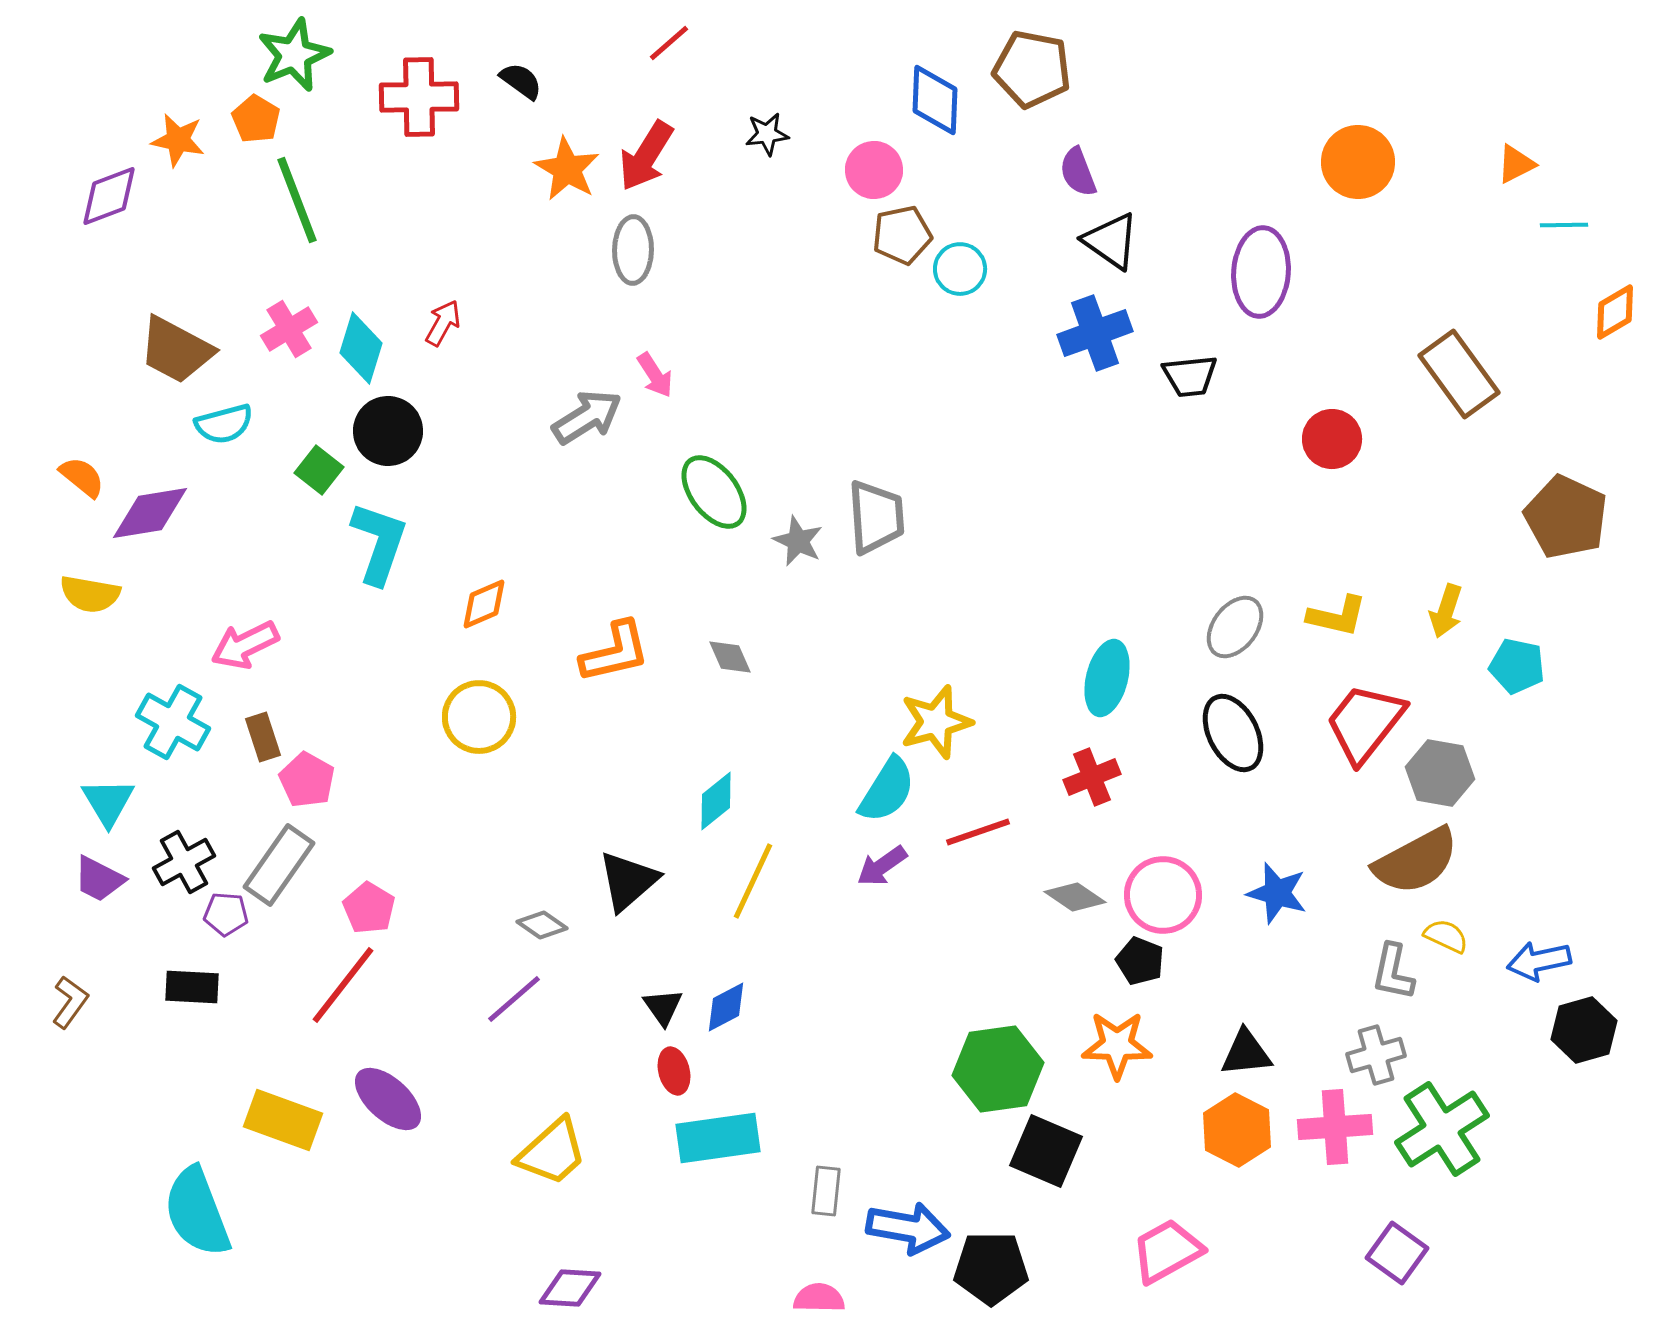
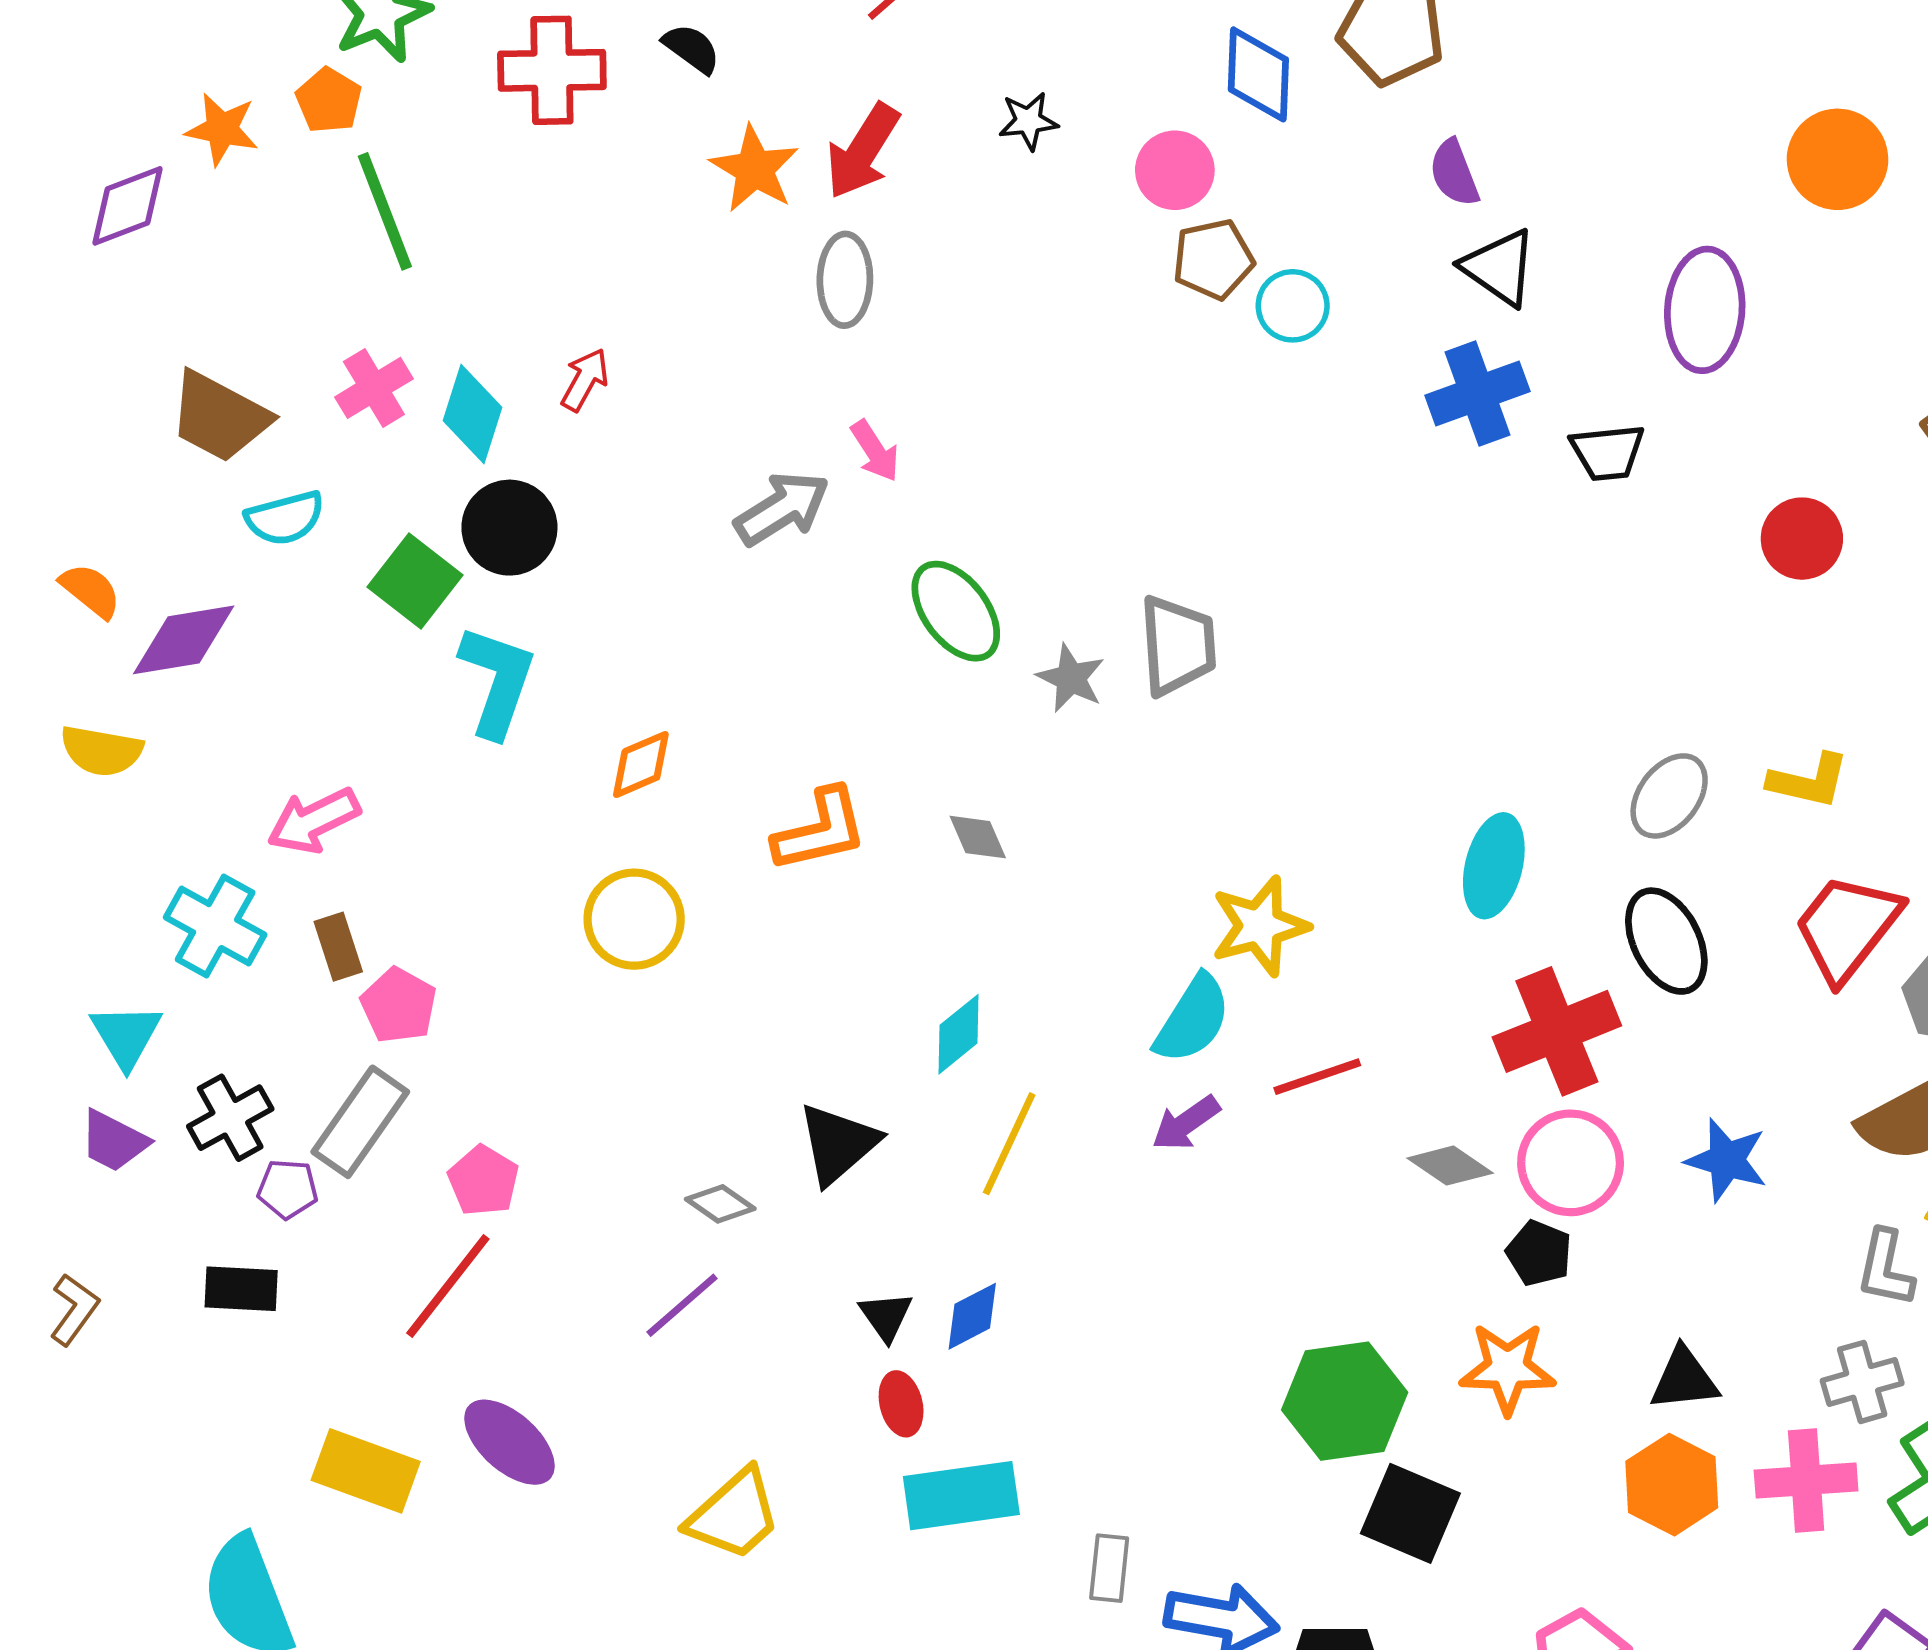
green square: (319, 470) -> (415, 581), size x1.4
red cross: (1092, 777) -> (1557, 1031), moved, size x1.6

